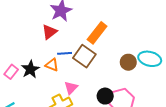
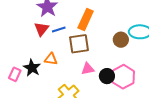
blue line: (65, 53) -> (59, 30), moved
brown square: (84, 56) -> (79, 44), turned -30
pink triangle: (71, 88) -> (88, 69), moved, turned 48

